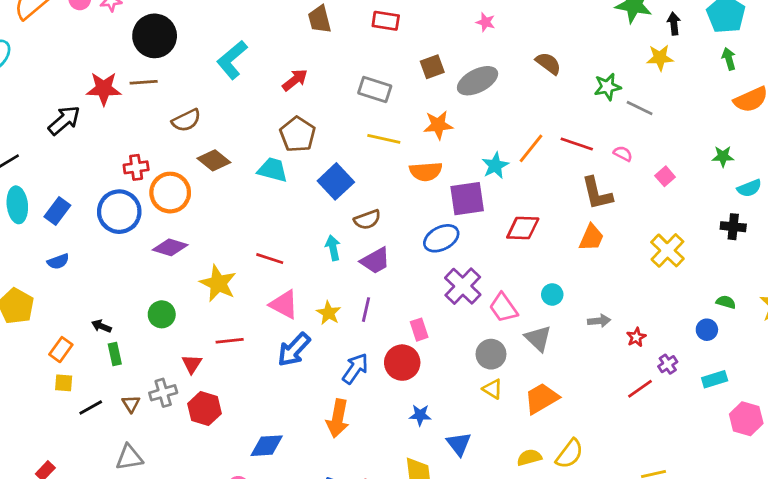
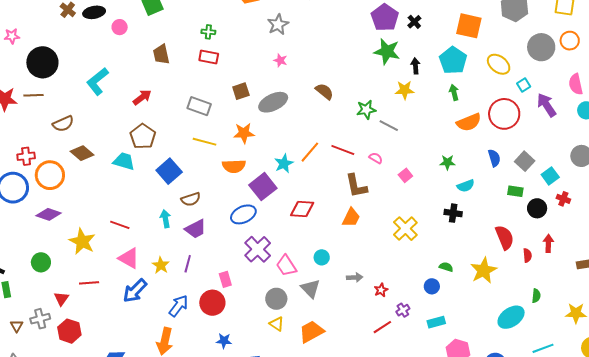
purple square: (467, 199) -> (263, 187), turned -32

